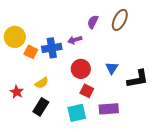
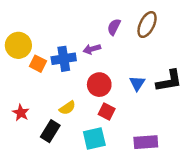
black L-shape: (138, 79) -> (169, 81), moved
yellow semicircle: (42, 83) -> (67, 108), moved
purple rectangle: (109, 109) -> (146, 142), moved

